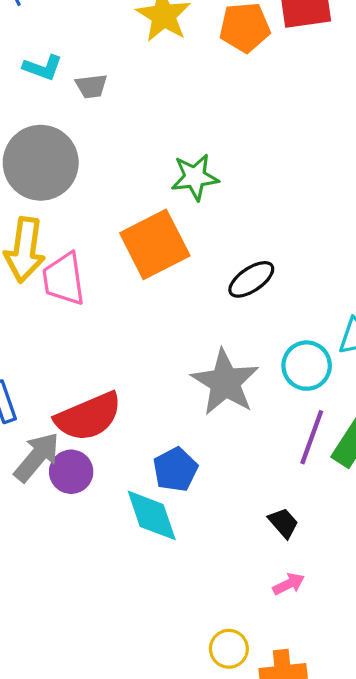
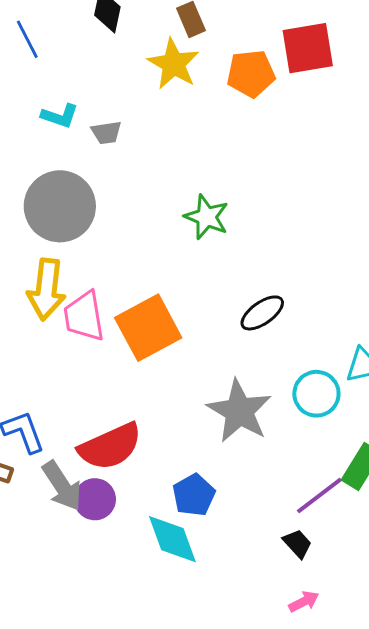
green star: (195, 177) -> (206, 217), turned 30
orange square: (155, 244) -> (148, 328), moved
purple line: (312, 437) -> (319, 496), moved, turned 34
gray arrow: (37, 457) -> (62, 486), turned 108

